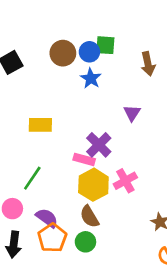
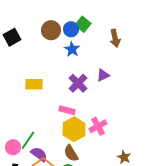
green square: (105, 45) -> (83, 24), turned 35
purple triangle: (132, 113) -> (103, 75), turned 32
purple cross: (99, 145) -> (78, 83), moved
green line: (32, 178) -> (28, 140), moved

